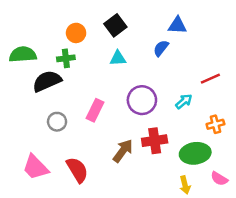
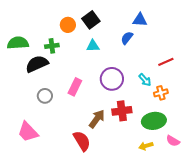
orange circle: (76, 33) -> (68, 25), moved
cyan arrow: (184, 101) -> (145, 80), turned 88
orange cross: (215, 124) -> (161, 93), moved
red semicircle: (77, 170) -> (82, 141), moved
yellow arrow: (185, 185) -> (146, 146), turned 88

